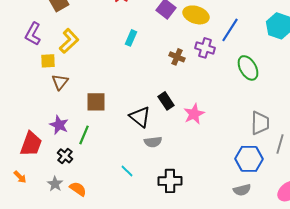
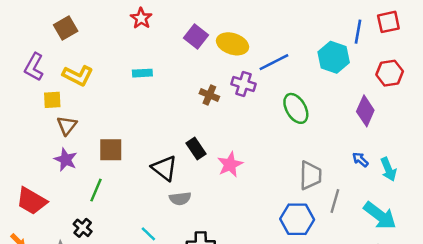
blue line: (230, 30) -> (274, 62), turned 30
cyan rectangle: (131, 38) -> (142, 73), moved, turned 63
yellow L-shape: (69, 41) -> (78, 76), turned 70
purple star: (59, 125) -> (66, 160), moved
red trapezoid: (31, 144) -> (32, 201), turned 100
black cross: (65, 156) -> (83, 228), moved

